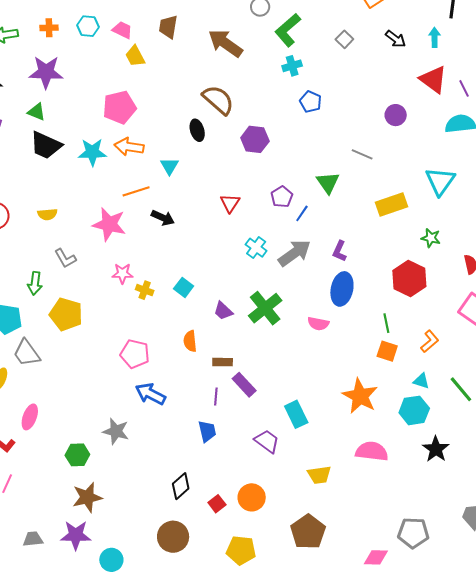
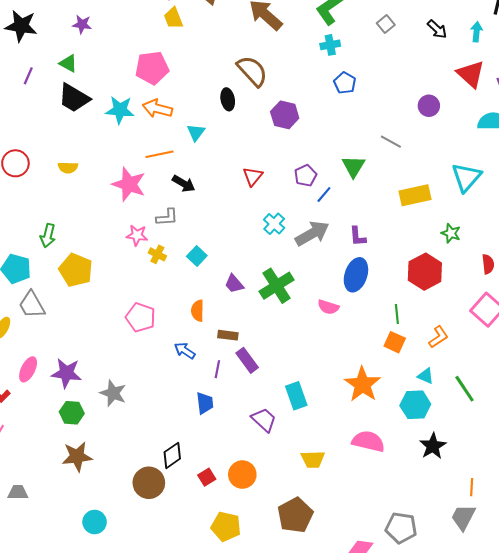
purple star: (46, 72) -> (82, 24), size x0.6
purple L-shape: (339, 251) -> (358, 236), turned -35
gray L-shape: (65, 258) -> (167, 217), moved, turned -70
blue arrow: (151, 394) -> (185, 351), moved, size x0.7
purple star: (76, 535) -> (66, 373), moved
brown circle: (173, 537) -> (149, 483), moved

